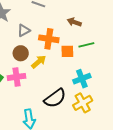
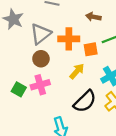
gray triangle: (24, 30) -> (41, 34), size x1.5
yellow arrow: (39, 62) -> (77, 71), moved

